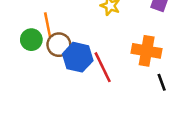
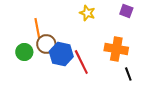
green circle: (31, 40) -> (24, 52), moved

